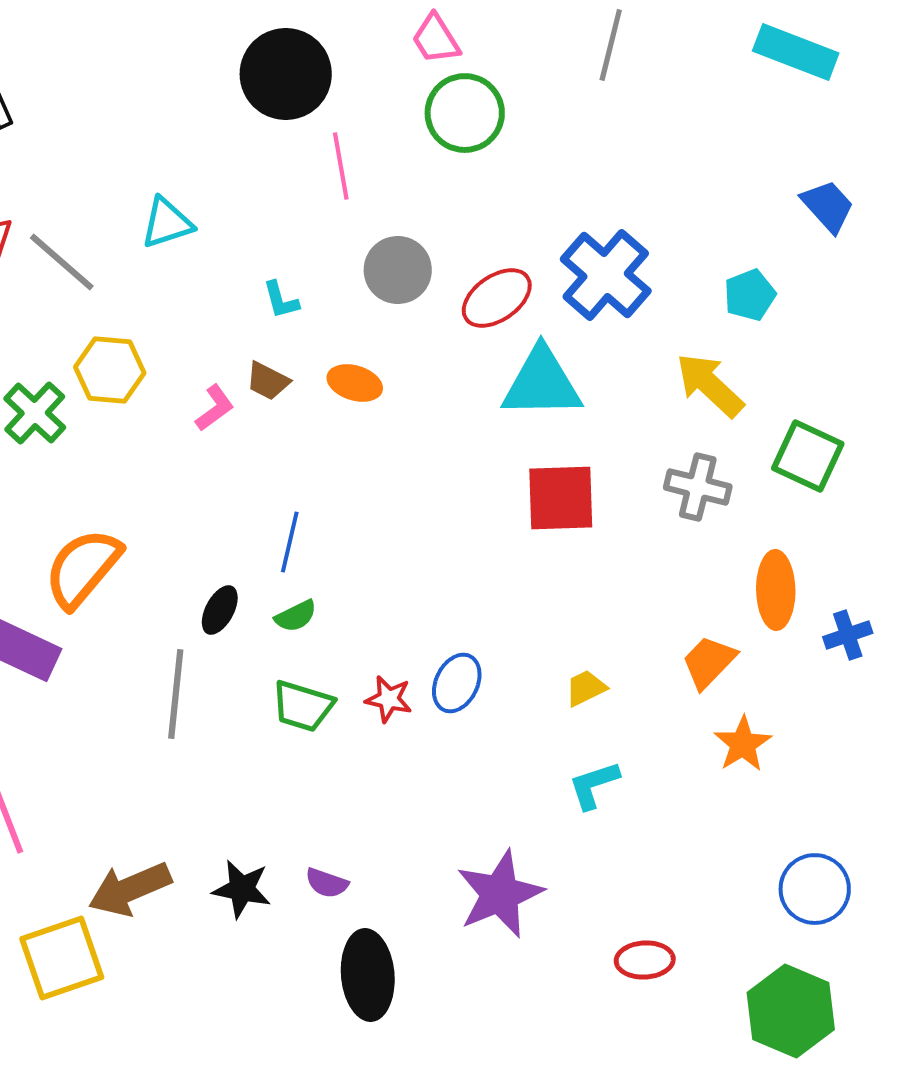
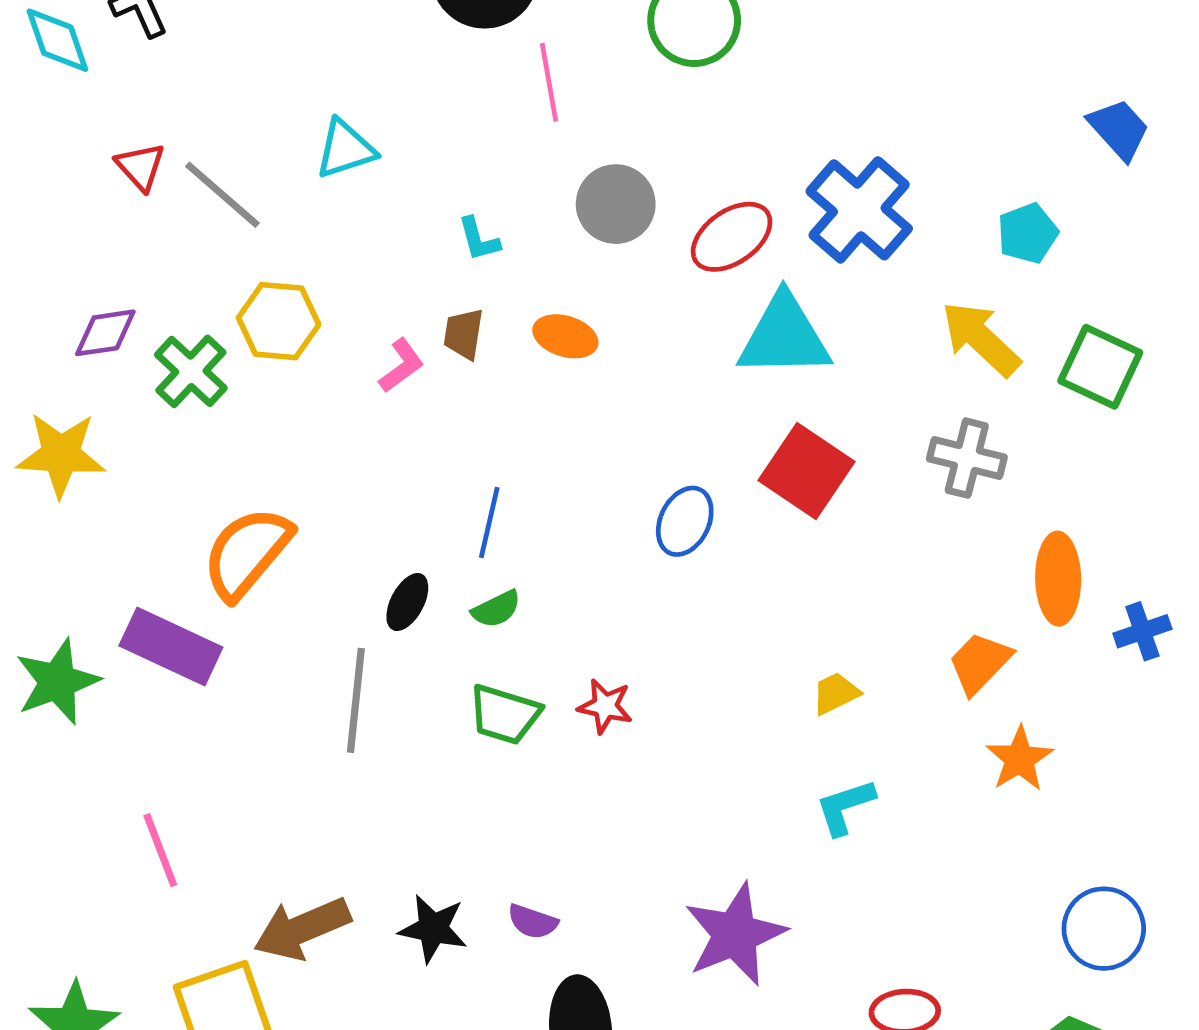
brown trapezoid: (268, 381) -> (464, 334), turned 72
green square: (808, 456) -> (1100, 367), moved
red square: (561, 498) -> (806, 471), turned 36
blue ellipse: (457, 683) -> (685, 521), moved

